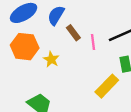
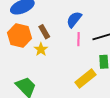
blue semicircle: (56, 15) -> (74, 19), moved
brown rectangle: (73, 33) -> (44, 32), moved

